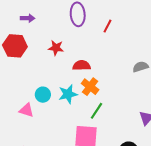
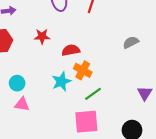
cyan circle: (43, 95) -> (17, 83), moved
green line: (97, 111) -> (93, 94), turned 30

